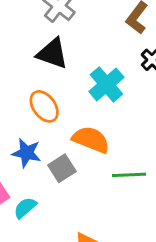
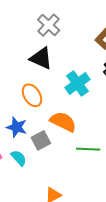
cyan semicircle: (25, 208) -> (19, 158), moved, turned 84

